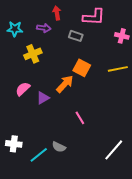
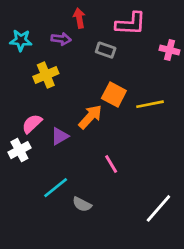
yellow line: (118, 69) -> (150, 104), moved
white cross: (14, 144) -> (19, 150), moved, turned -35
cyan line: (39, 155) -> (56, 188), moved

